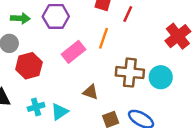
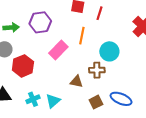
brown cross: (130, 73) -> (97, 70), moved, size x0.7
cyan circle: (161, 77) -> (109, 51), moved

